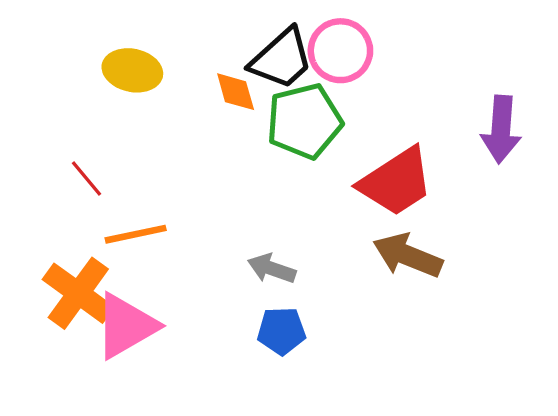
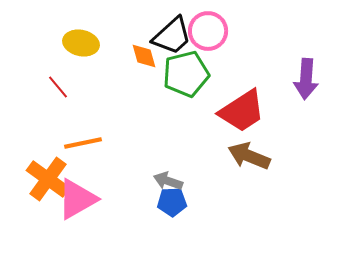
red line: (86, 179) -> (58, 87), moved
gray arrow: (272, 269) -> (168, 181), moved

